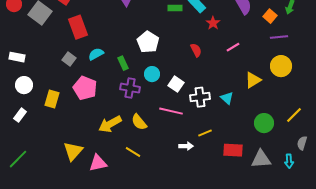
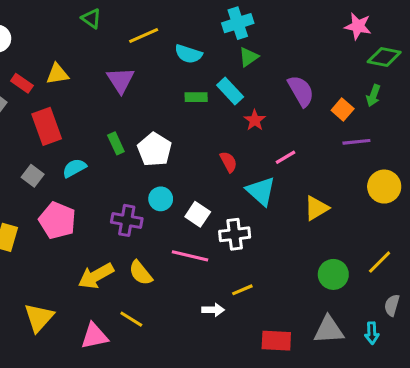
green rectangle: (123, 63) -> (116, 143), moved
yellow circle: (281, 66) -> (384, 187), moved
cyan triangle: (227, 98) -> (261, 191), moved, size x1.5
red rectangle: (233, 150) -> (276, 341), moved
pink triangle: (98, 163) -> (94, 336), moved

